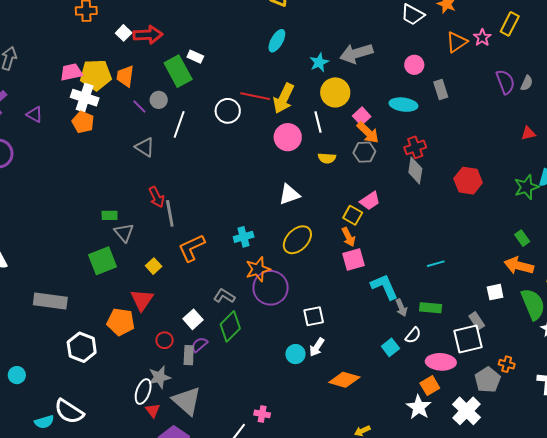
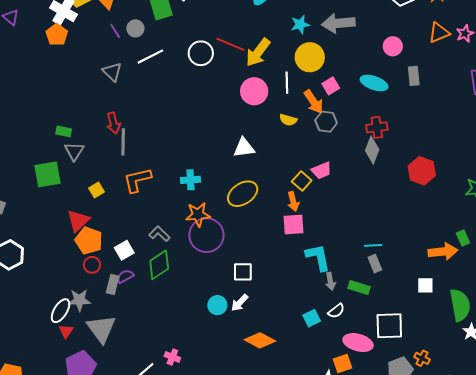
white line: (179, 124) -> (150, 57), turned 32
orange arrow: (368, 133) -> (314, 102), moved
orange arrow: (519, 266) -> (443, 252), moved, turned 148
gray rectangle: (477, 321) -> (375, 264), moved
orange pentagon: (121, 322) -> (89, 241), moved

